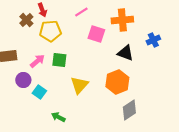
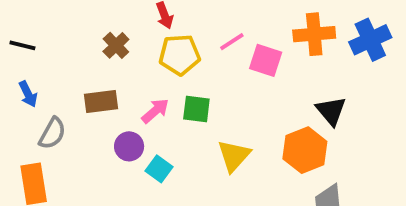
pink line: (81, 12) -> (232, 42), moved
brown cross: (26, 20) -> (116, 45), moved
blue cross: (153, 40) -> (370, 40), moved, size x1.5
black triangle: (125, 53) -> (331, 111), moved, turned 30

